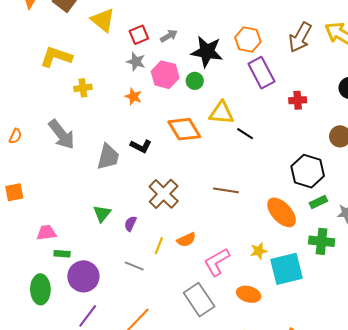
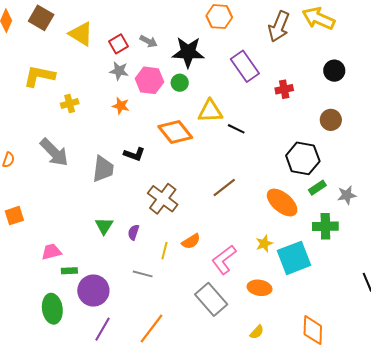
gray arrow: (169, 36) -> (148, 41), turned 66
orange hexagon: (248, 40) -> (219, 17), moved
brown line: (226, 190) -> (224, 188), turned -40

